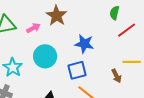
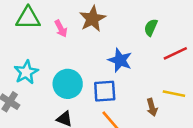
green semicircle: (114, 13) -> (151, 27), moved
pink arrow: (33, 28) -> (61, 29), turned 80
cyan circle: (45, 56) -> (68, 84), moved

